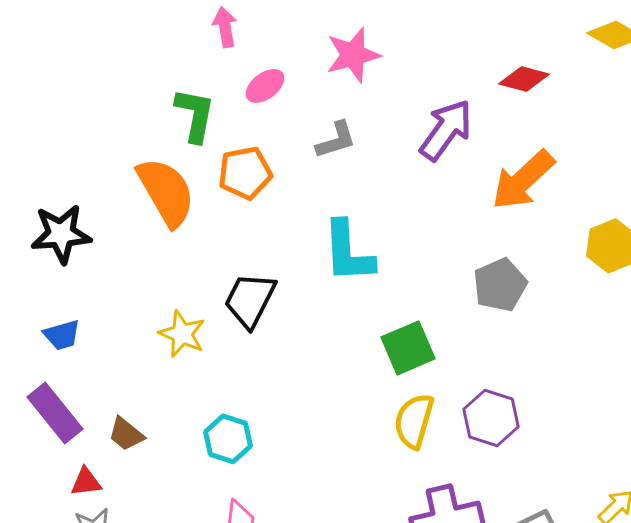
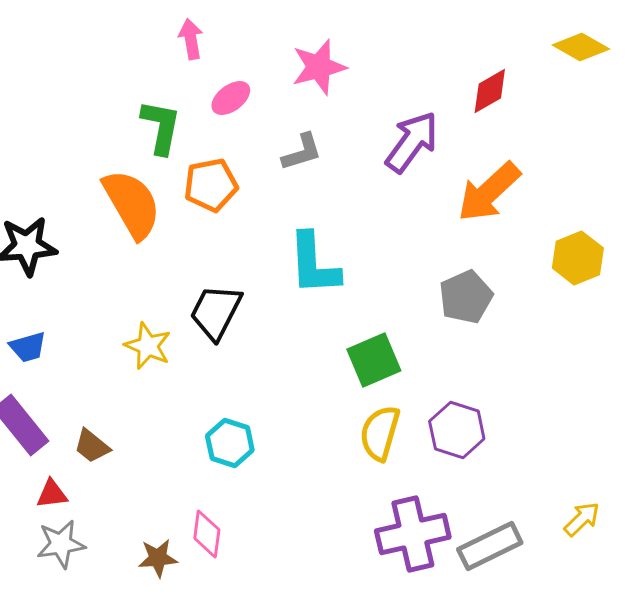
red diamond: (524, 79) -> (490, 91), turned -45
cyan hexagon: (228, 439) -> (230, 443), moved

